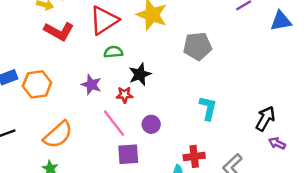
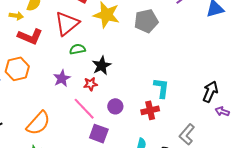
gray pentagon: (197, 46) -> (146, 21), moved
orange hexagon: (37, 84) -> (17, 69), moved
purple star: (91, 85) -> (62, 78), turned 30
purple square: (128, 154) -> (99, 134), turned 30
red cross: (194, 156) -> (150, 110), moved

